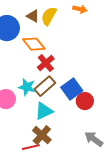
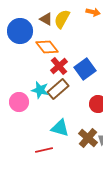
blue square: (72, 89) -> (85, 69), moved
cyan triangle: (44, 111) -> (60, 128), moved, turned 42
brown cross: (42, 135) -> (88, 138), moved

